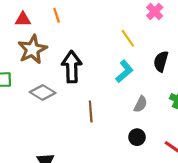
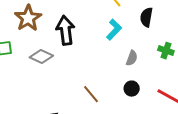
brown line: (91, 111) -> (91, 94), moved, turned -30

